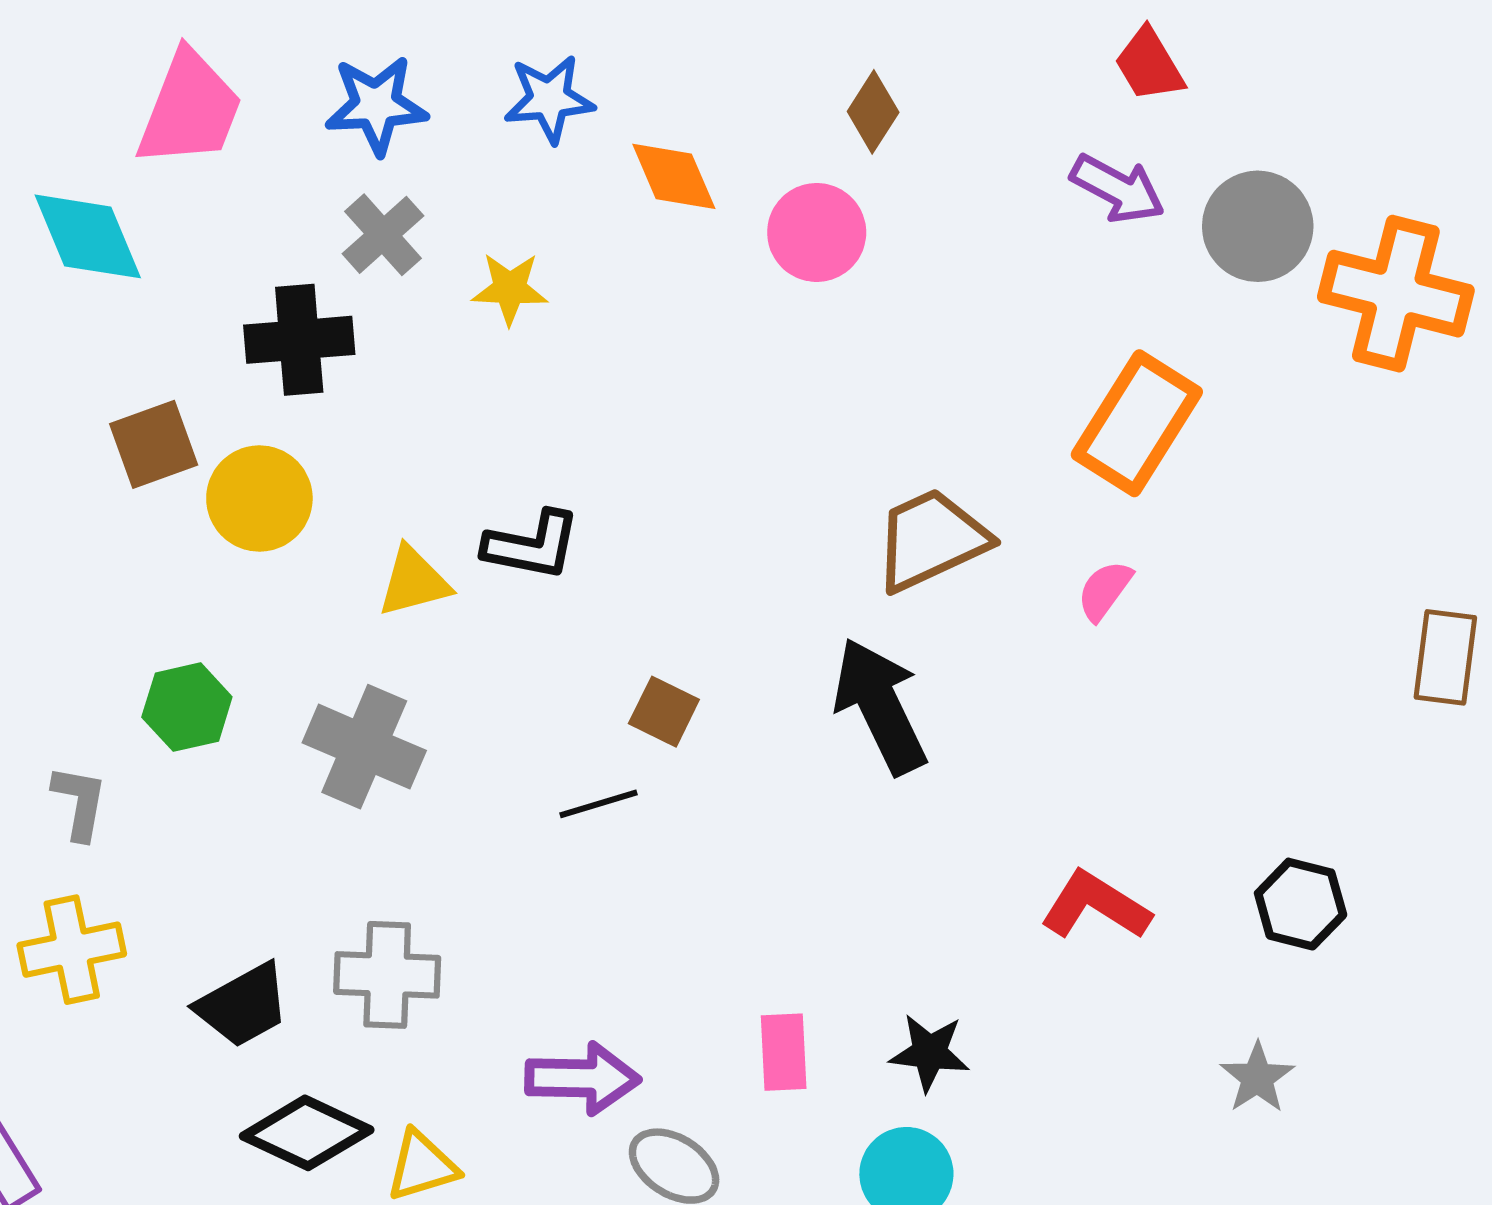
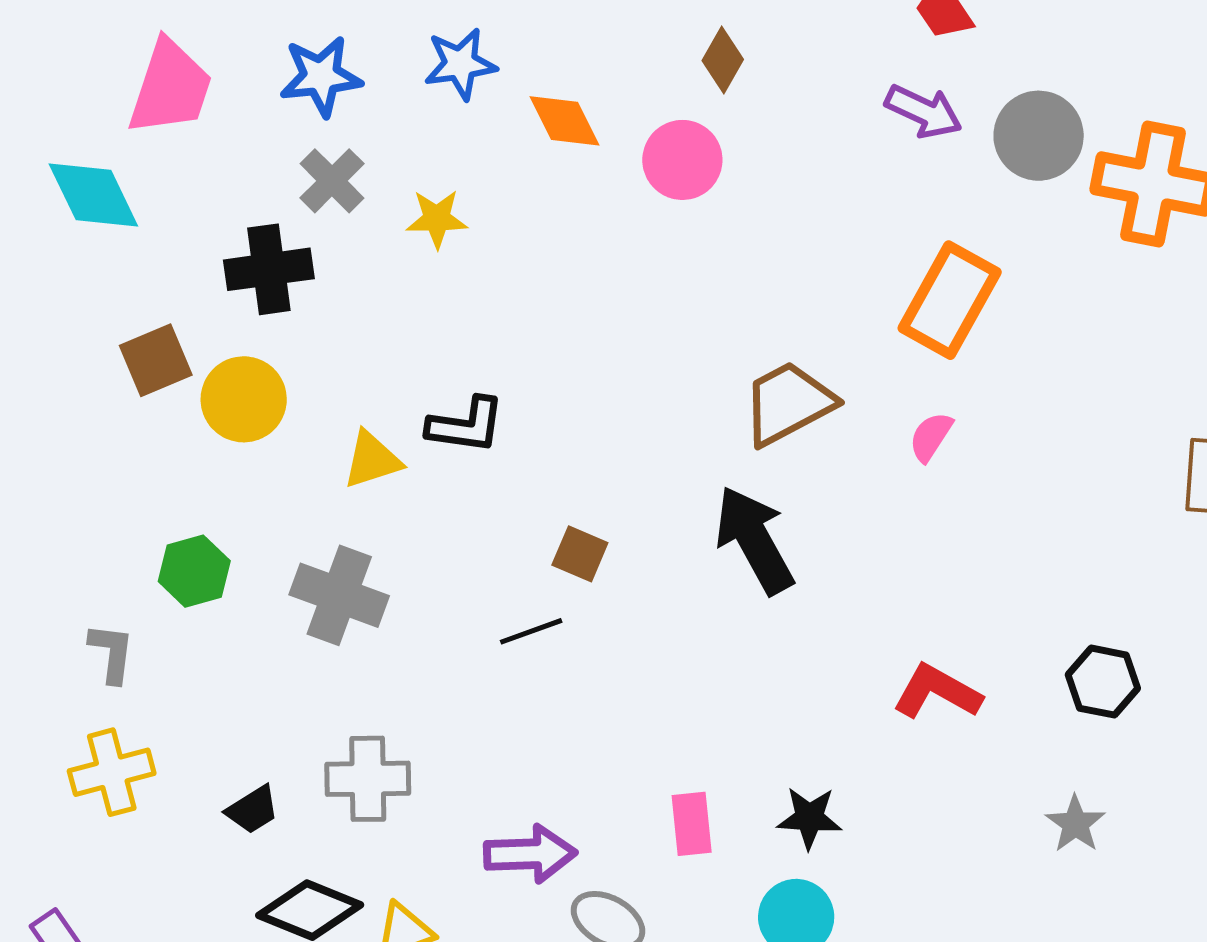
black trapezoid: (243, 1005) -> (253, 810), size x0.7

